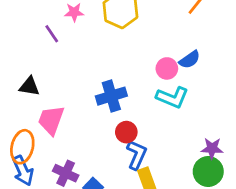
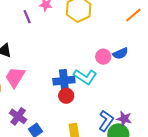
blue cross: (111, 96) -> (64, 81), moved
cyan L-shape: (172, 97) -> (85, 77), moved
blue L-shape: (137, 155) -> (106, 121), moved

